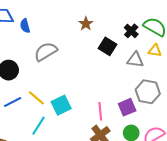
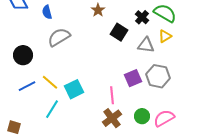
blue semicircle: (25, 26) -> (47, 12), moved
yellow triangle: (155, 50) -> (165, 36), turned -40
purple square: (127, 107) -> (133, 78), moved

